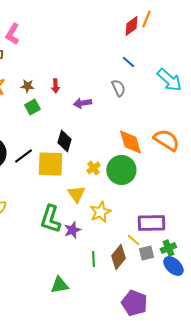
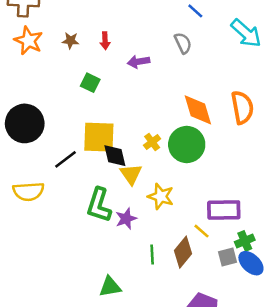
green square: (32, 107) -> (90, 83), moved, turned -35
orange semicircle: (166, 140) -> (242, 107), turned 48
black diamond: (64, 141) -> (115, 156), moved, turned -30
black line: (23, 156) -> (66, 159), moved
yellow star: (100, 212) -> (161, 196), turned -30
gray square: (146, 253) -> (227, 257), moved

